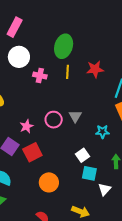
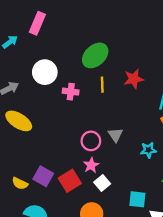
pink rectangle: (15, 27) -> (37, 23), moved
green ellipse: (64, 46) -> (95, 55), turned 35
pink star: (27, 126) -> (91, 165), moved
white square: (82, 155) -> (102, 183), moved

